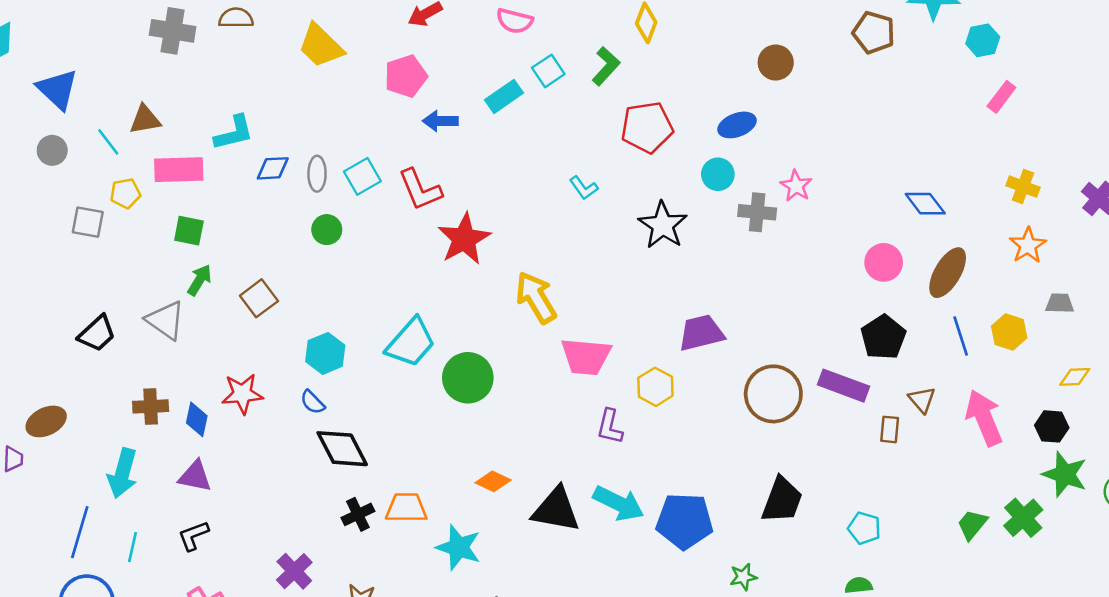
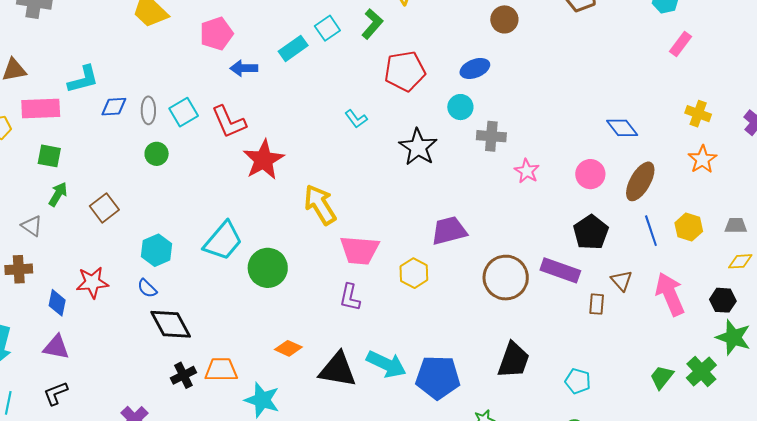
pink star: (796, 186) -> (527, 171), moved
gray trapezoid: (1060, 303) -> (736, 226), moved
gray triangle: (165, 320) -> (32, 226), size x0.7
brown cross: (151, 406) -> (19, 269), moved
purple L-shape: (610, 427) -> (350, 297), moved

